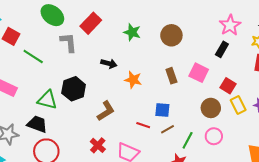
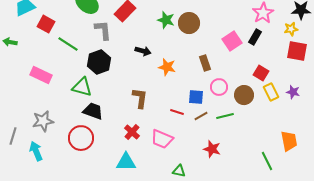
brown circle: (171, 35) -> (189, 23), moved
pink square: (199, 73) -> (232, 41), moved, turned 30
black hexagon: (74, 89) -> (99, 62), moved
brown L-shape: (106, 111) -> (140, 98), turned -50
black trapezoid: (37, 124) -> (93, 111), moved
pink circle: (214, 136) -> (219, 87), moved
green line: (188, 140) -> (225, 116), moved, turned 48

